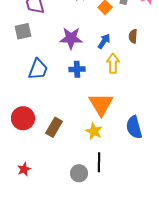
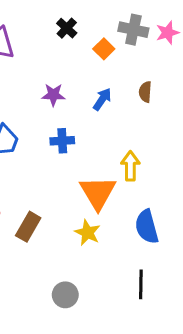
purple star: (71, 38) -> (53, 95), size x0.7
yellow arrow: (113, 63) -> (130, 166), moved
black line: (99, 162) -> (141, 284), moved

